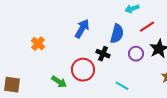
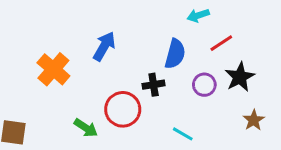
blue arrow: (82, 29) -> (104, 46), moved
orange cross: (38, 44) -> (53, 69), size x1.5
black cross: (103, 54) -> (154, 85), turned -32

